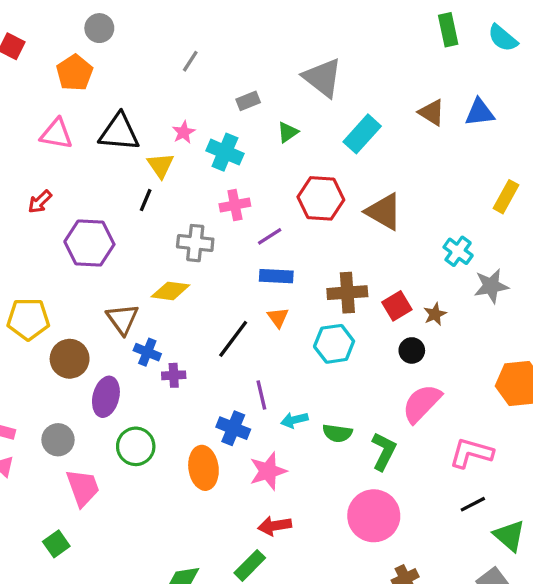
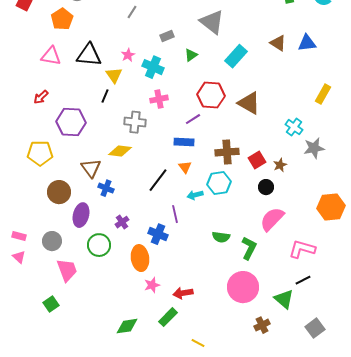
purple line: (270, 236) -> (193, 119), moved
yellow pentagon: (28, 319) -> (40, 153), moved
purple cross: (174, 375) -> (122, 222), moved, turned -32
cyan arrow: (294, 420) -> (195, 195), moved
pink star: (268, 471) -> (152, 285), moved, size x0.7
green triangle: (509, 536) -> (284, 299), moved

